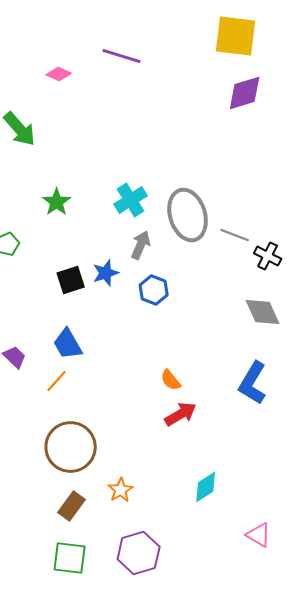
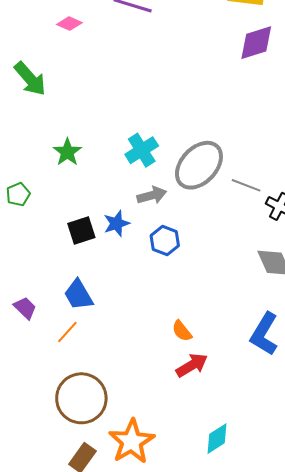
gray ellipse: (188, 215) -> (199, 165), turned 60
gray arrow: (141, 245) -> (152, 195), turned 52
orange star: (121, 490) -> (132, 442), size x1.8

